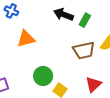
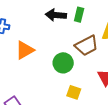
green circle: (43, 76) -> (63, 63), moved

